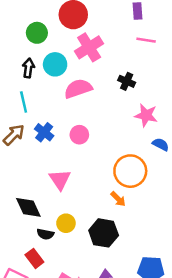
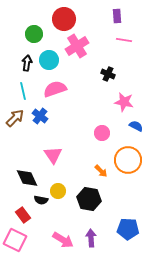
pink semicircle: (78, 89) -> (55, 89), moved
pink circle: (79, 135) -> (102, 133), moved
orange circle: (130, 171) -> (128, 160), moved
red rectangle: (34, 258) -> (23, 215), moved

